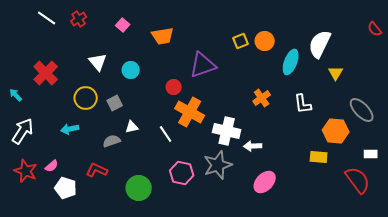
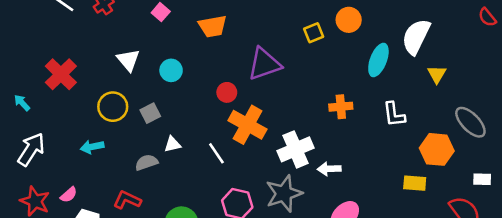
orange circle: (265, 41) -> (349, 20), moved
orange cross: (262, 98) -> (341, 107), turned 30
white cross: (227, 131) -> (295, 149), turned -36

